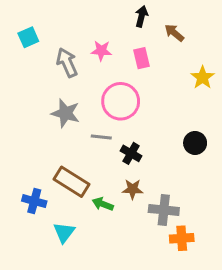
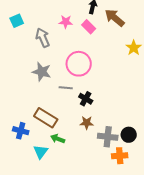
brown arrow: (174, 33) -> (115, 18), size x1.5
pink star: (101, 51) -> (66, 22), moved
pink rectangle: (141, 58) -> (89, 27), moved, turned -32
black circle: (195, 143) -> (129, 135), moved
green arrow: (103, 204) -> (58, 139), moved

